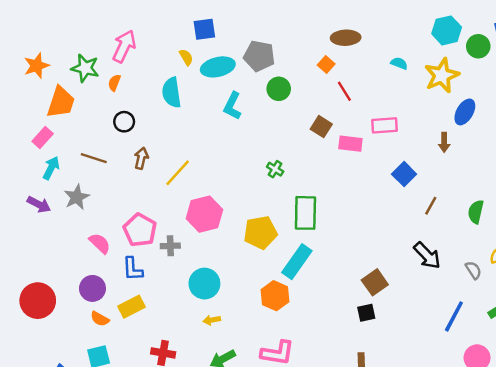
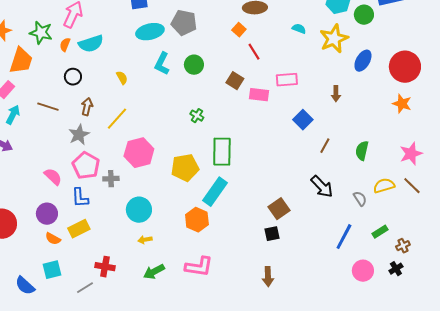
yellow semicircle: (186, 57) -> (122, 78), moved
green circle: (279, 89) -> (194, 65), moved
cyan semicircle: (172, 92) -> (91, 44), moved, turned -100
blue ellipse: (465, 112) -> (363, 61), moved
gray star: (77, 197) -> (79, 135), moved

